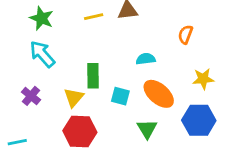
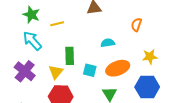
yellow line: (94, 17) -> (57, 24), moved
orange ellipse: (159, 94) -> (118, 68), turned -60
purple cross: (31, 96) -> (25, 71), size x1.5

